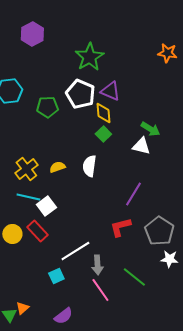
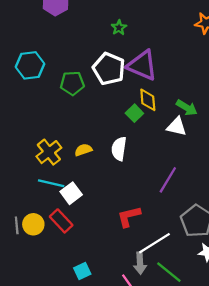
green star: (89, 57) -> (119, 28), size x0.5
purple triangle: (110, 91) -> (142, 65), size x1.4
yellow diamond: (103, 113) -> (148, 100), moved
red L-shape: (120, 227) -> (129, 217), moved
white line: (75, 251) -> (154, 243), moved
gray arrow: (97, 265) -> (140, 263), moved

